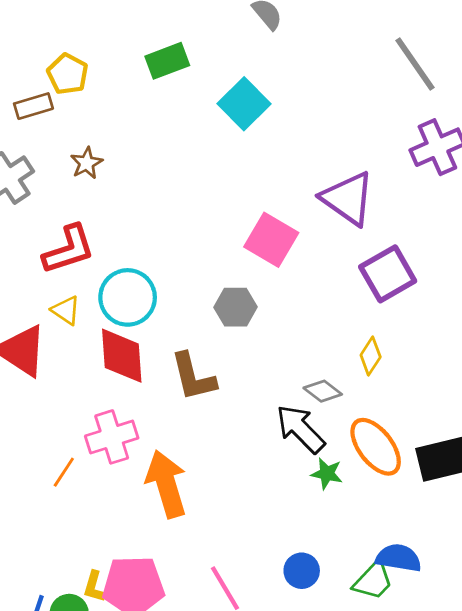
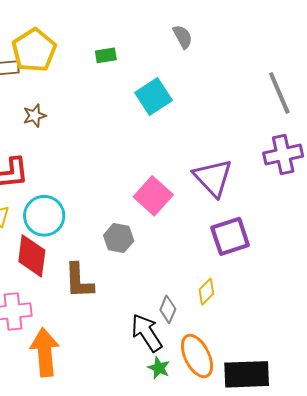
green rectangle: (167, 61) -> (106, 55), size x0.7
yellow pentagon: (68, 74) -> (34, 50), size x1.5
gray diamond: (323, 391) -> (168, 309), turned 64

